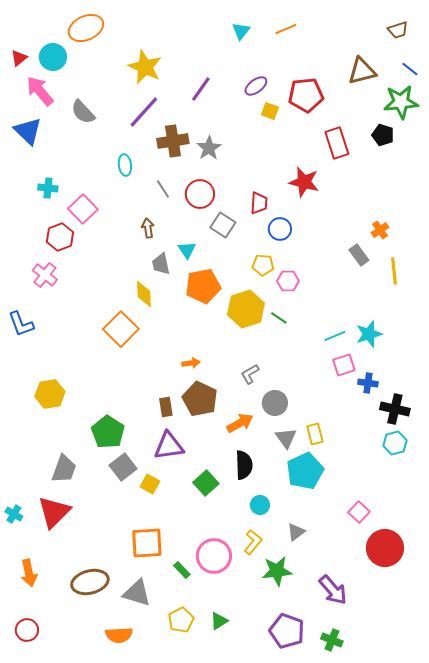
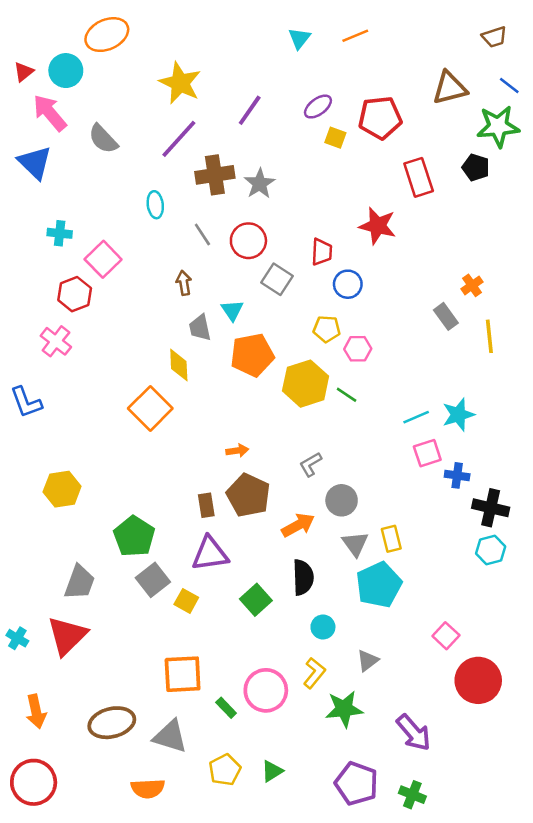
red circle: (27, 630) -> (34, 782), size x1.6

